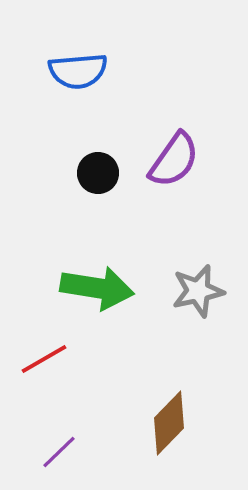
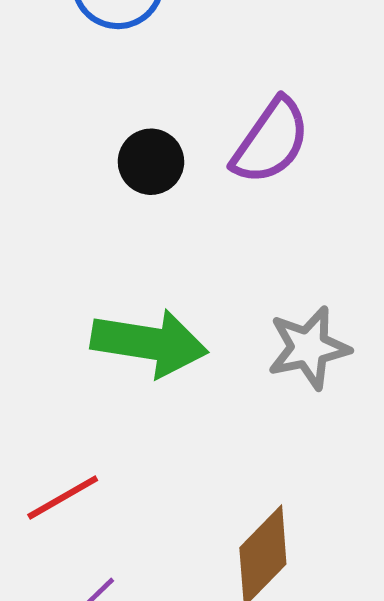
red line: (44, 359) -> (63, 498), moved

